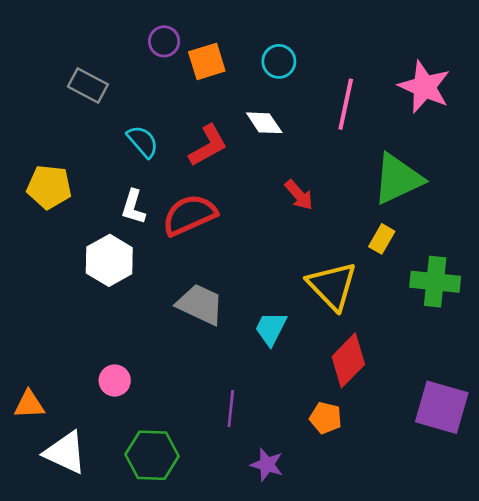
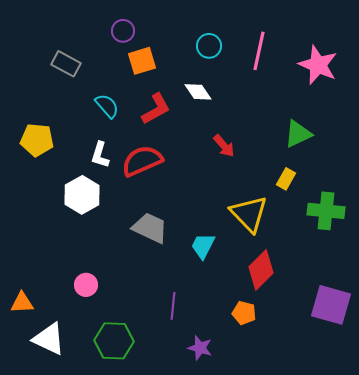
orange square: (207, 61) -> (142, 61), moved
pink line: (346, 104) -> (259, 51), moved
green triangle: (398, 179) -> (298, 134), size x0.7

